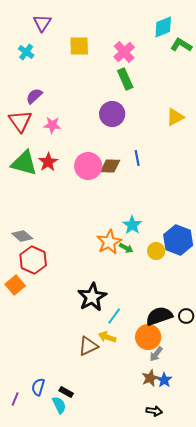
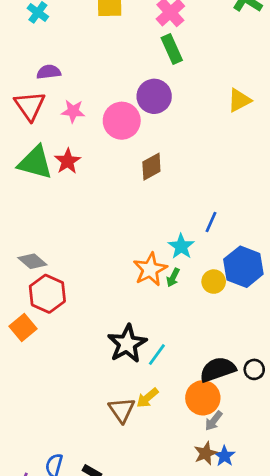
purple semicircle: (34, 96) -> (49, 72), turned 36
blue line: (137, 158) -> (211, 222), moved, turned 35
pink circle: (88, 166) -> (122, 121), moved
brown diamond: (110, 166) -> (151, 167), turned -30
green arrow: (126, 248) -> (173, 277), turned 88
cyan line: (114, 316) -> (157, 355), moved
yellow arrow: (107, 337) -> (147, 398), turned -60
brown triangle: (88, 346) -> (122, 410), turned -40

